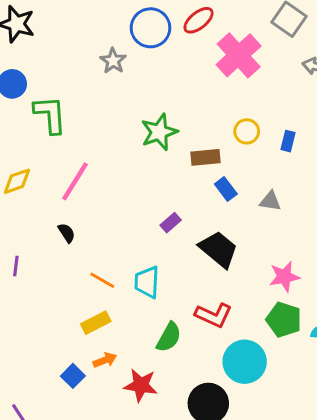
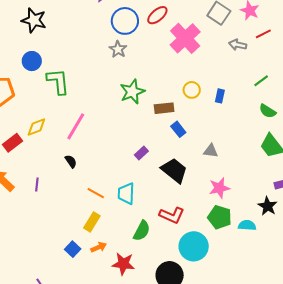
gray star: (113, 61) -> (118, 49), moved
gray triangle: (270, 201) -> (211, 151), moved
yellow rectangle: (96, 323) -> (92, 222), turned -30
blue square: (73, 376) -> (73, 249), moved

